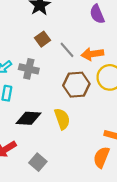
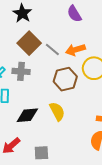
brown square: (42, 39) -> (29, 43), size x1.6
gray square: (38, 162) -> (41, 153), turned -35

